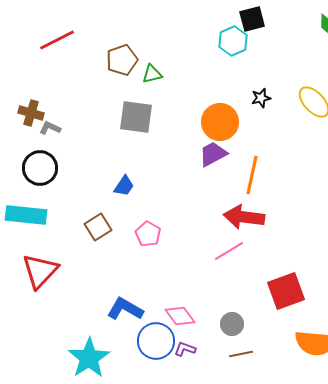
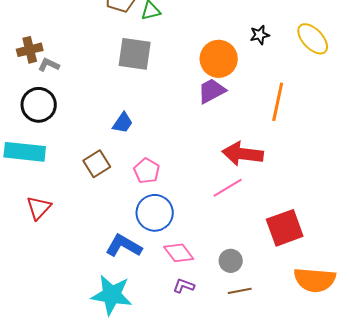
brown cross: (31, 113) -> (30, 50), turned -30
orange line: (252, 175) -> (278, 102), moved
red triangle: (40, 271) -> (39, 208), size x0.7
blue circle: (156, 341) -> (155, 213), moved
cyan star: (89, 358) -> (112, 295), moved, turned -30

